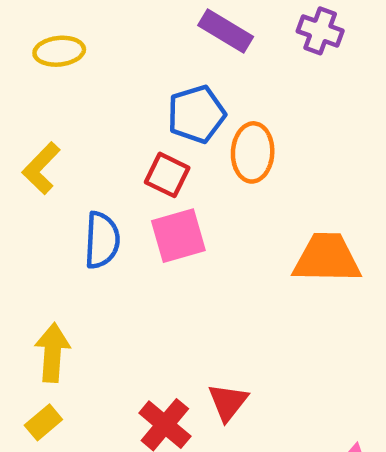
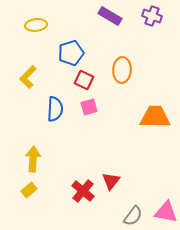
blue pentagon: (196, 114) -> (71, 53), moved
pink square: (178, 236) -> (89, 107), size x0.7

